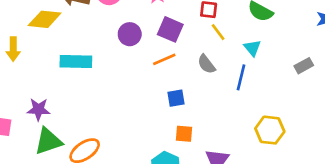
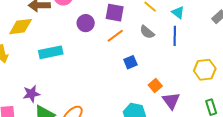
orange square: (184, 134) -> (155, 86), moved, turned -32

